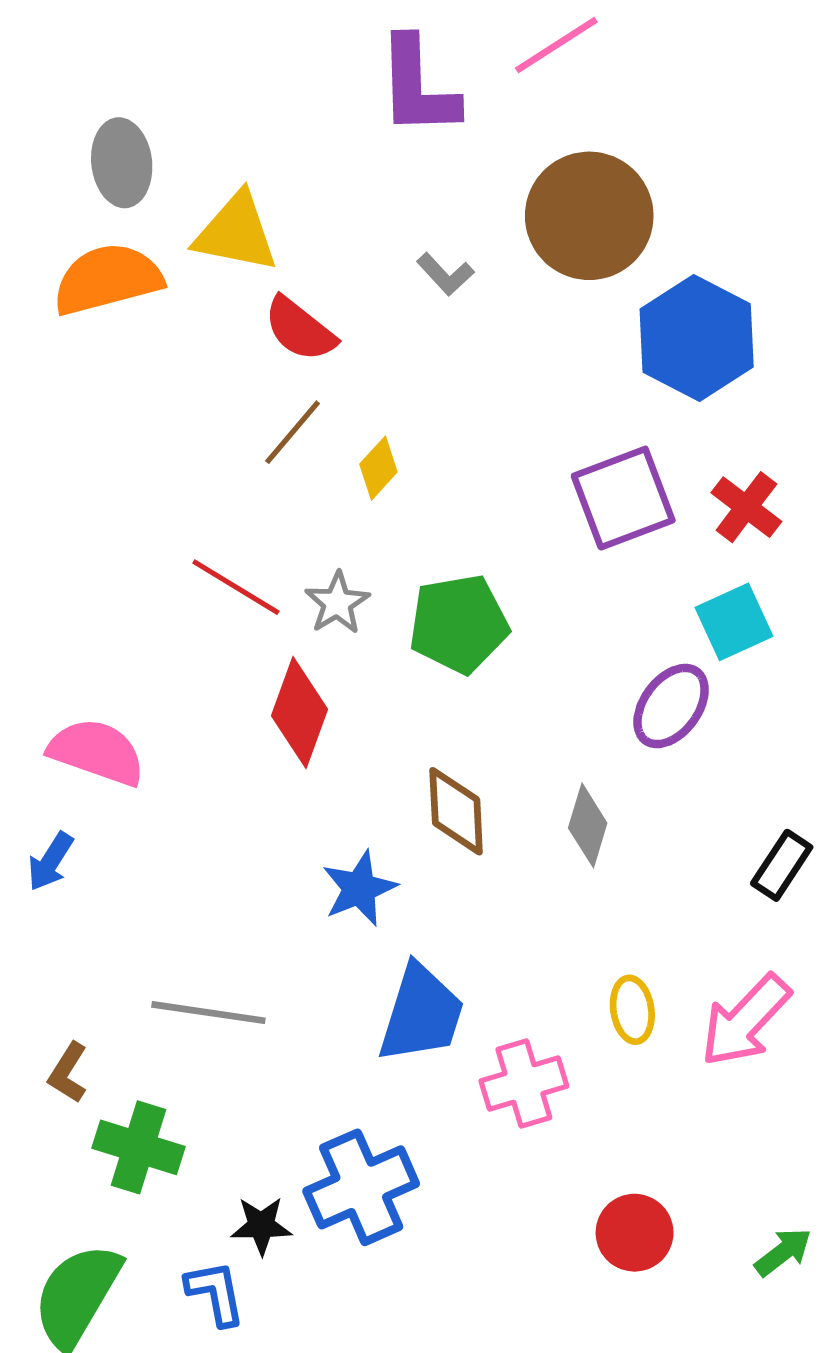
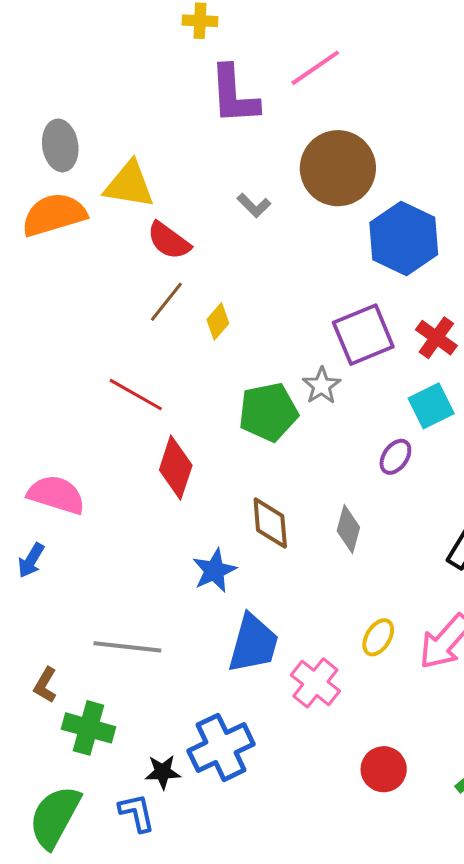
gray star: (337, 603) -> (322, 386), moved
purple ellipse: (671, 706) -> (395, 457), size x0.7
yellow ellipse: (632, 1010) -> (378, 637), turned 42
pink cross: (524, 1084) -> (315, 683), turned -33

